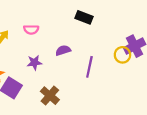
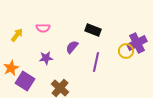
black rectangle: (84, 17) -> (93, 30), moved
purple semicircle: (63, 50) -> (72, 47), turned -32

